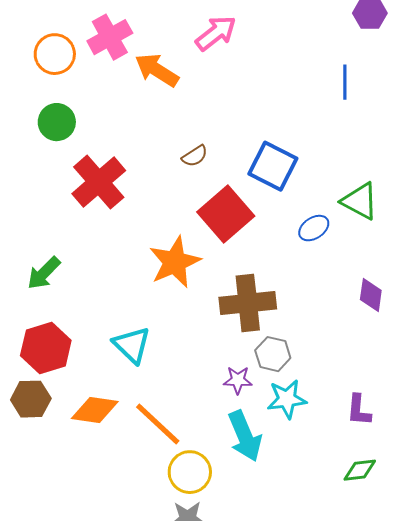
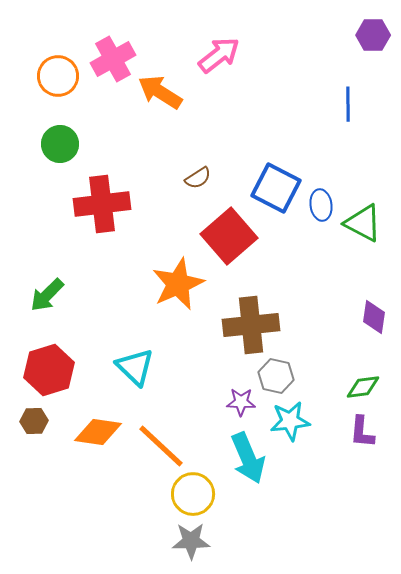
red cross: (99, 182) -> (102, 204), turned 34
blue ellipse: (314, 228) -> (321, 205), moved, turned -64
brown hexagon: (31, 399) -> (34, 421), size x0.7
green diamond: (360, 470) -> (363, 387), moved

